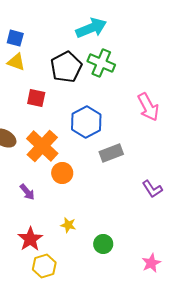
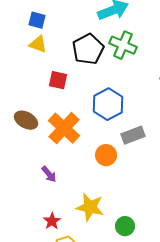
orange circle: (62, 173) -> (106, 155), moved
yellow star: (68, 225) -> (90, 207), size x1.8
red star: (30, 239) -> (52, 221), size x0.7

